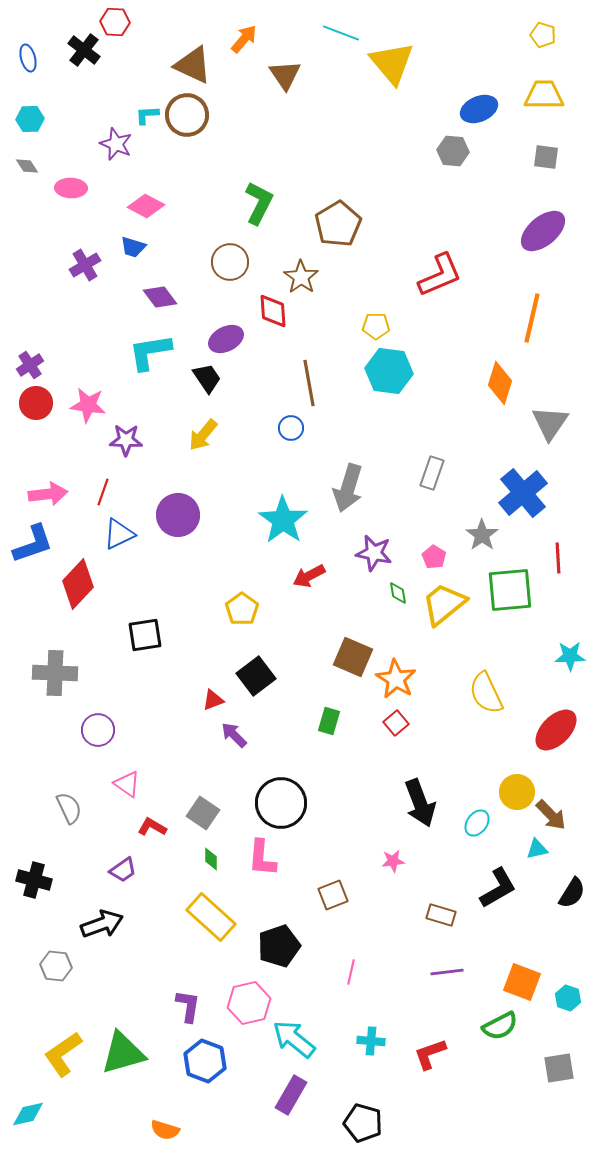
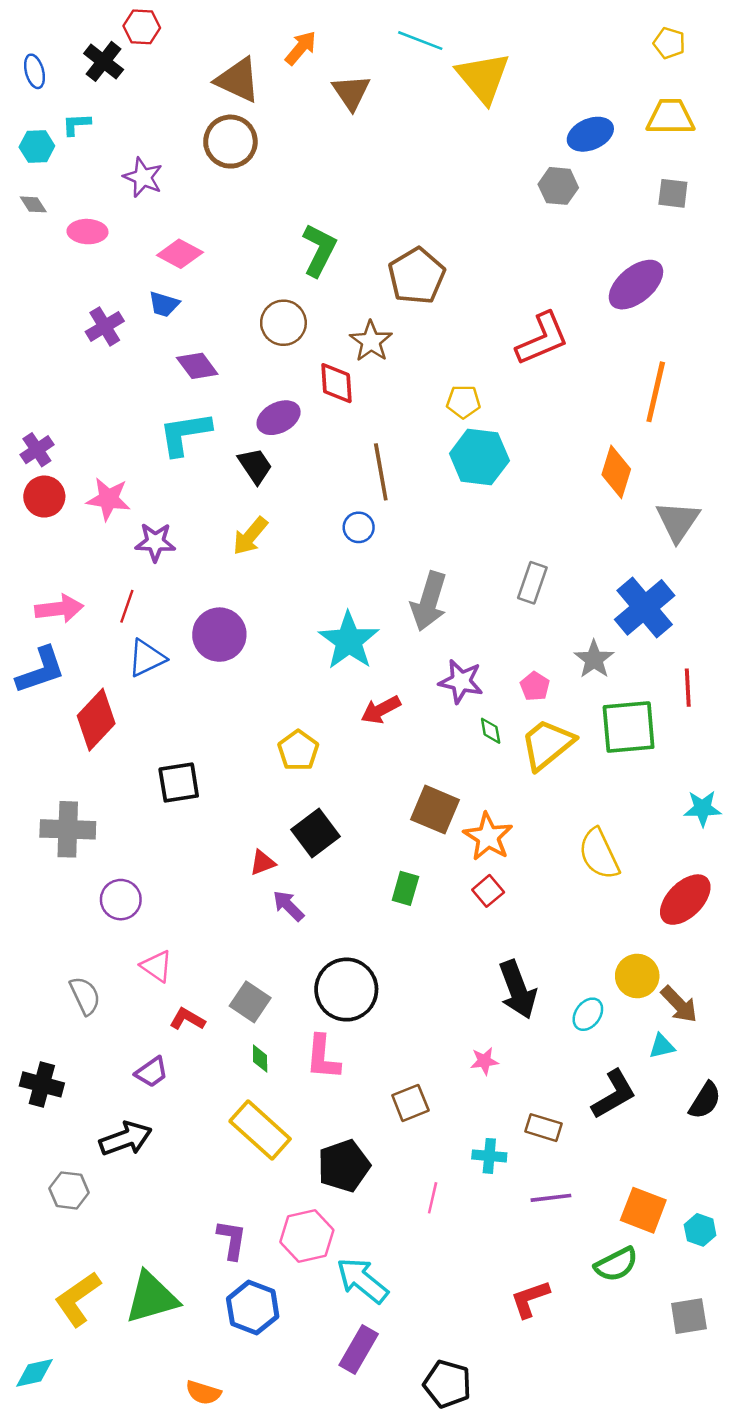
cyan L-shape: (147, 115) -> (76, 124), moved
purple ellipse: (543, 231) -> (636, 285), moved
cyan cross: (371, 1041) -> (489, 1156), moved

